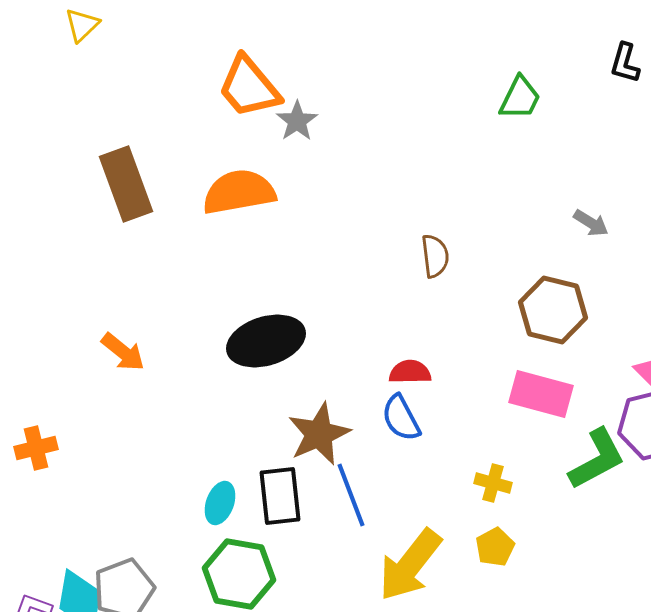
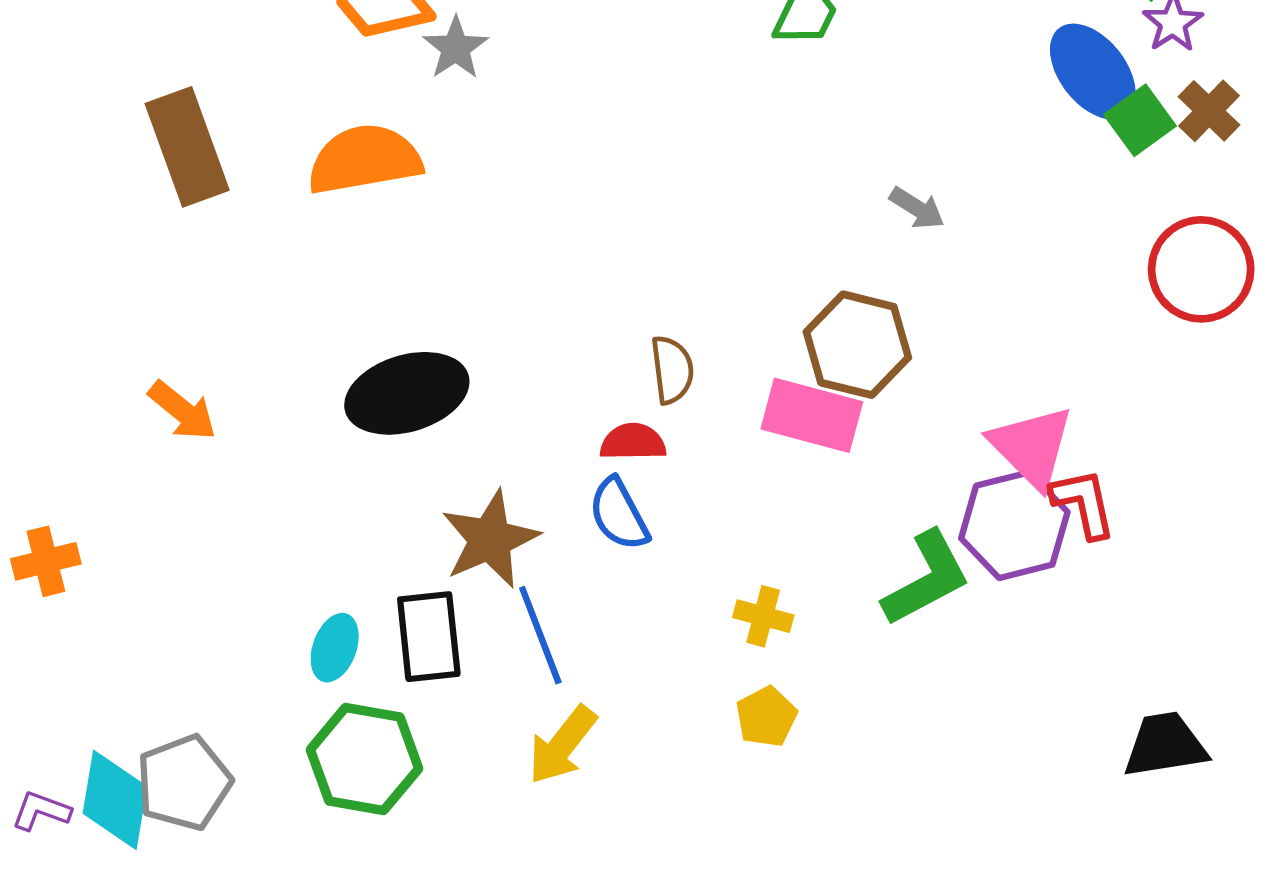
brown semicircle: (435, 256) -> (672, 370), moved
pink rectangle: (541, 394) -> (812, 415), moved
yellow arrow: (410, 565) -> (562, 745), moved, size x0.7

